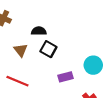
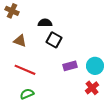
brown triangle: (21, 50) -> (20, 41), moved, turned -32
cyan circle: (93, 65) -> (95, 66), moved

